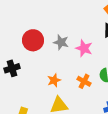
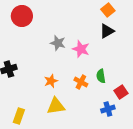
red circle: (33, 40) -> (22, 16), moved

